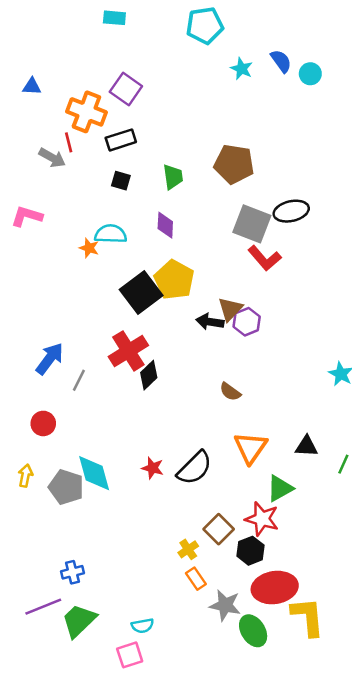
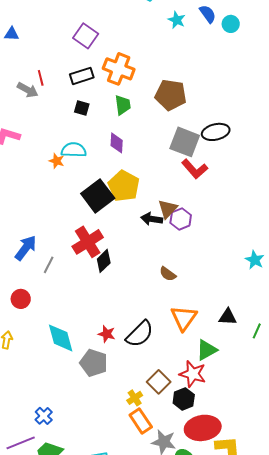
orange cross: (86, 112) -> (119, 69), moved
gray pentagon: (66, 487) -> (94, 363), moved
blue cross: (72, 572) -> (44, 416), turned -30
orange rectangle: (196, 579) -> (141, 421), size x1.4

